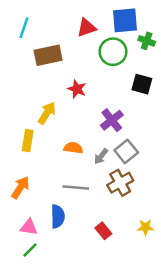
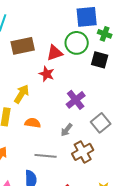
red triangle: (87, 28) -> (55, 53), moved
black square: (142, 84) -> (100, 60), moved
orange semicircle: (73, 148) -> (33, 123), moved
gray square: (126, 151) -> (101, 123), moved

